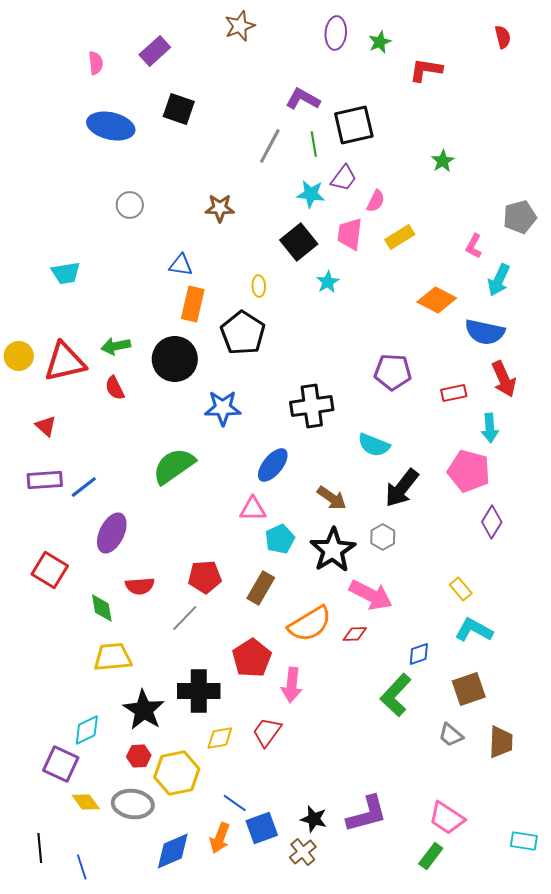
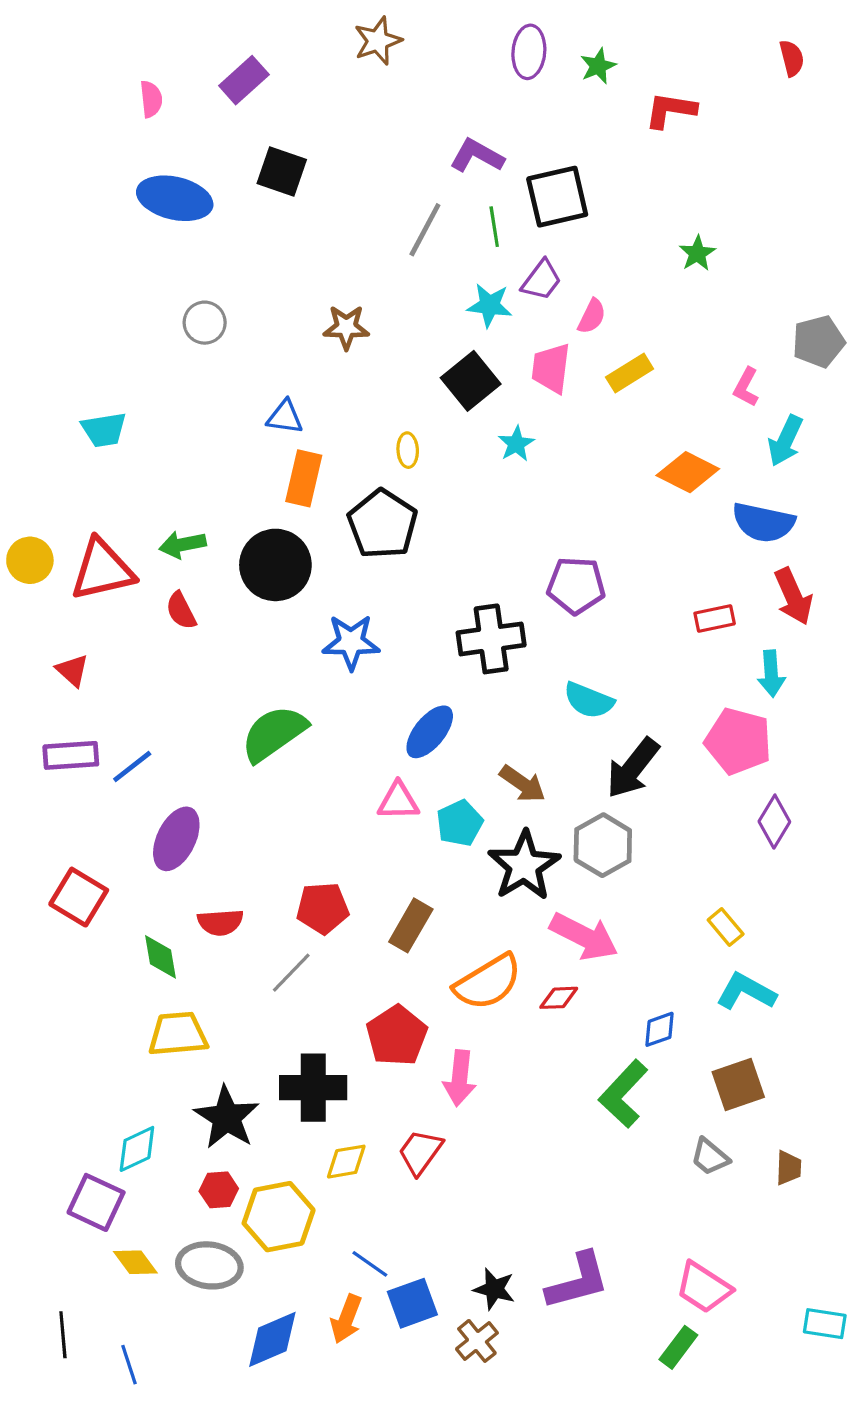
purple pentagon: (393, 372) -> (576, 585), moved
gray hexagon: (383, 537) -> (603, 845), size x1.5
cyan pentagon: (280, 539) -> (460, 823), moved
brown trapezoid: (501, 742) -> (789, 1168), size x0.7

